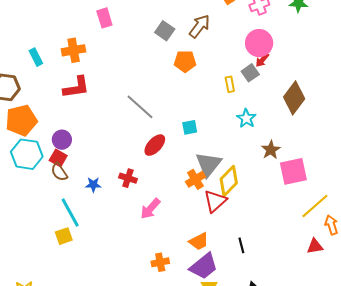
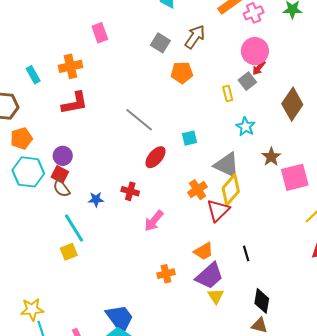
orange pentagon: (21, 120) -> (21, 138), size x0.7
gray triangle: (208, 164) -> (227, 165), moved, turned -40

